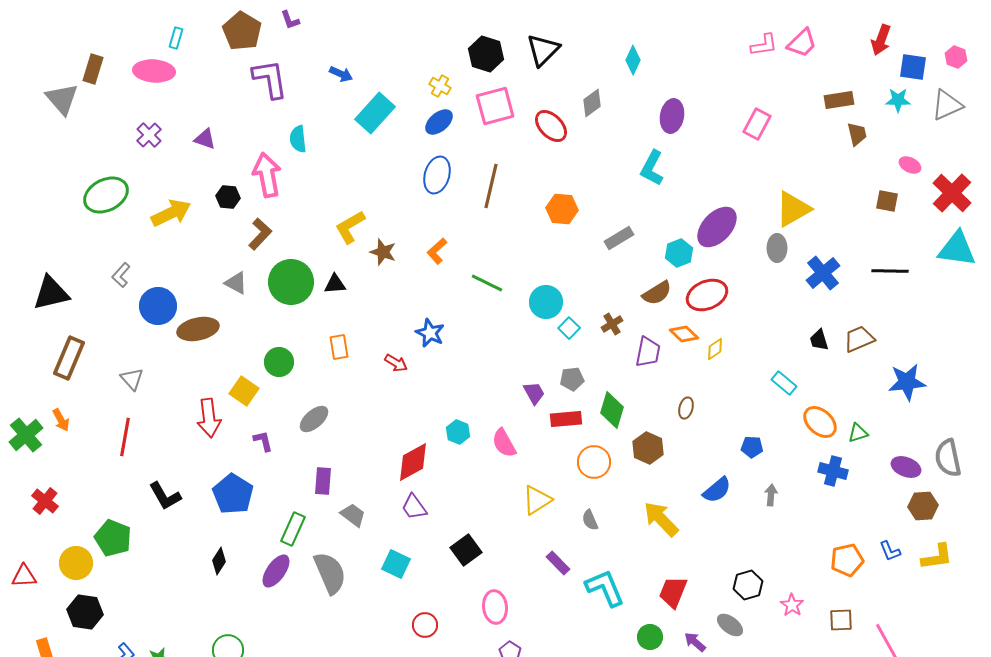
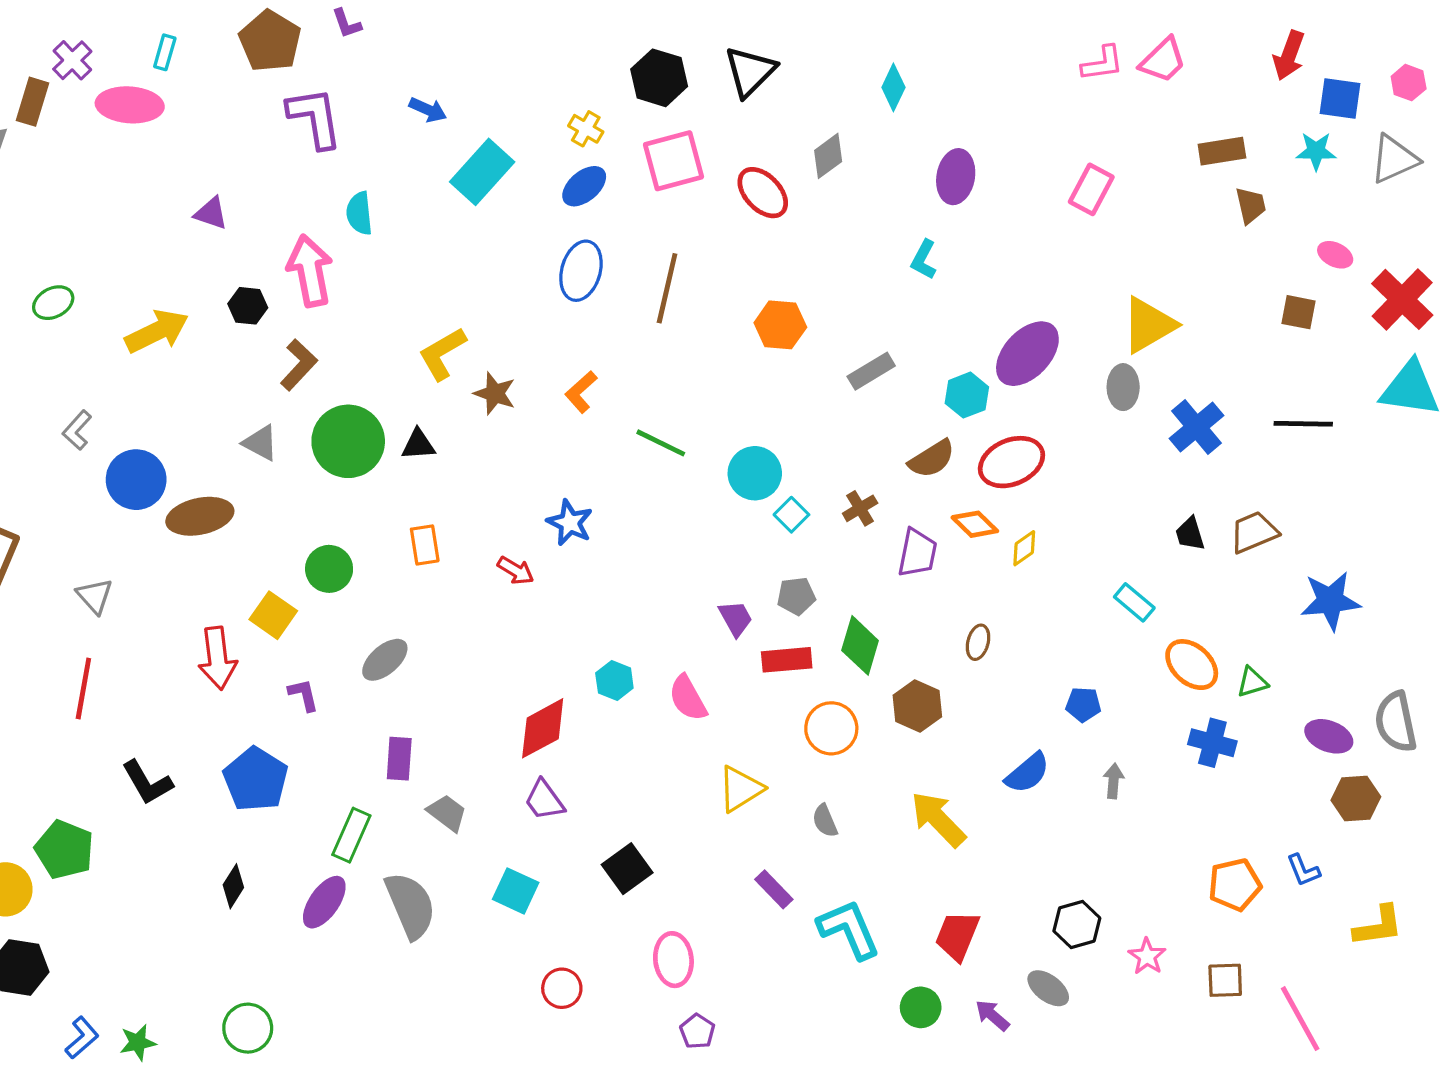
purple cross: (149, 135) -> (72, 60), moved
cyan L-shape: (652, 168) -> (924, 260), size x0.7
green ellipse: (106, 195) -> (53, 303), size x0.6
yellow L-shape: (937, 557) -> (1378, 926), moved

